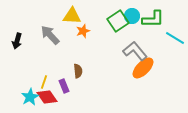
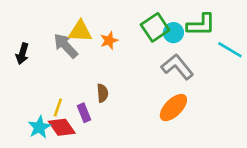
yellow triangle: (72, 16) -> (80, 31), moved
cyan circle: (132, 16) -> (173, 33), moved
orange ellipse: (143, 68) -> (173, 108), moved

